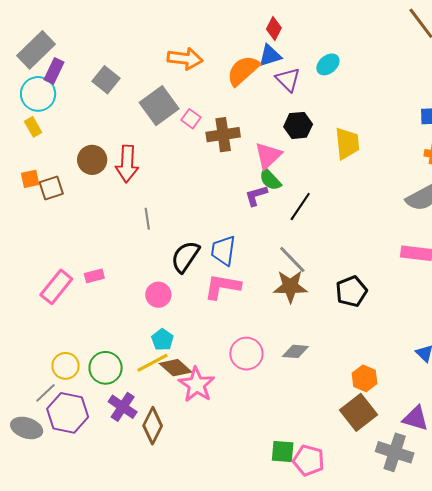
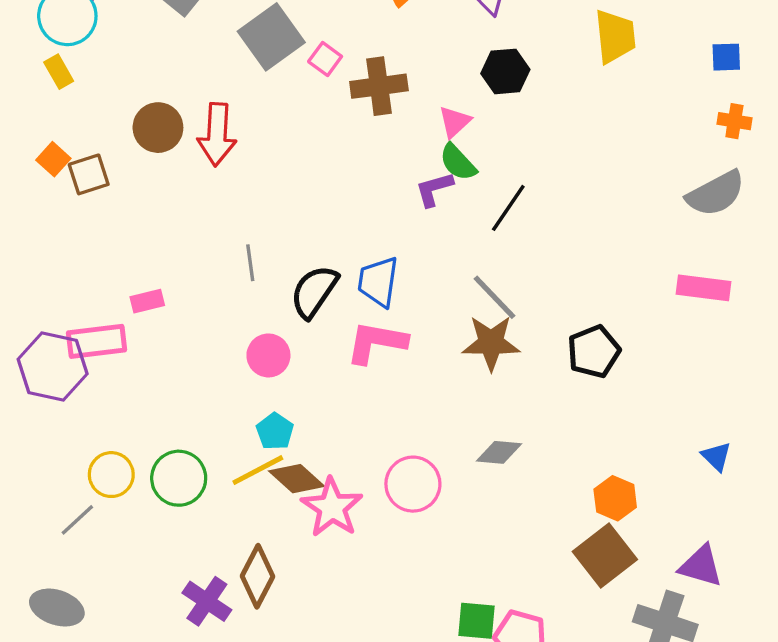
yellow trapezoid: (347, 143) -> (615, 36), moved
pink triangle: (268, 156) -> (455, 122), size x0.7
orange square: (30, 179) -> (53, 159), turned -36
gray line: (147, 219) -> (250, 263), moved
pink rectangle: (94, 276) -> (147, 301), moved
pink rectangle: (56, 287) -> (97, 341), turned 44
pink circle: (246, 354) -> (413, 484), moved
purple cross: (123, 407) -> (207, 601), moved
purple hexagon: (68, 413) -> (53, 366), moved
gray ellipse: (27, 428) -> (57, 608), moved

